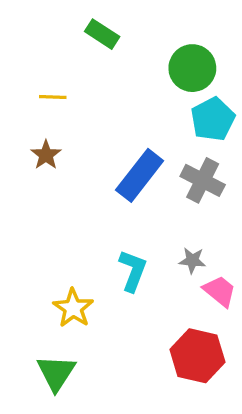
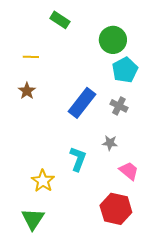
gray cross: (203, 180) -> (119, 106), size x0.7
gray star: (192, 260) -> (110, 143), moved

